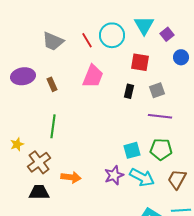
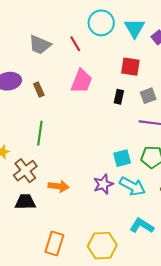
cyan circle: (112, 35) -> (101, 23), moved

